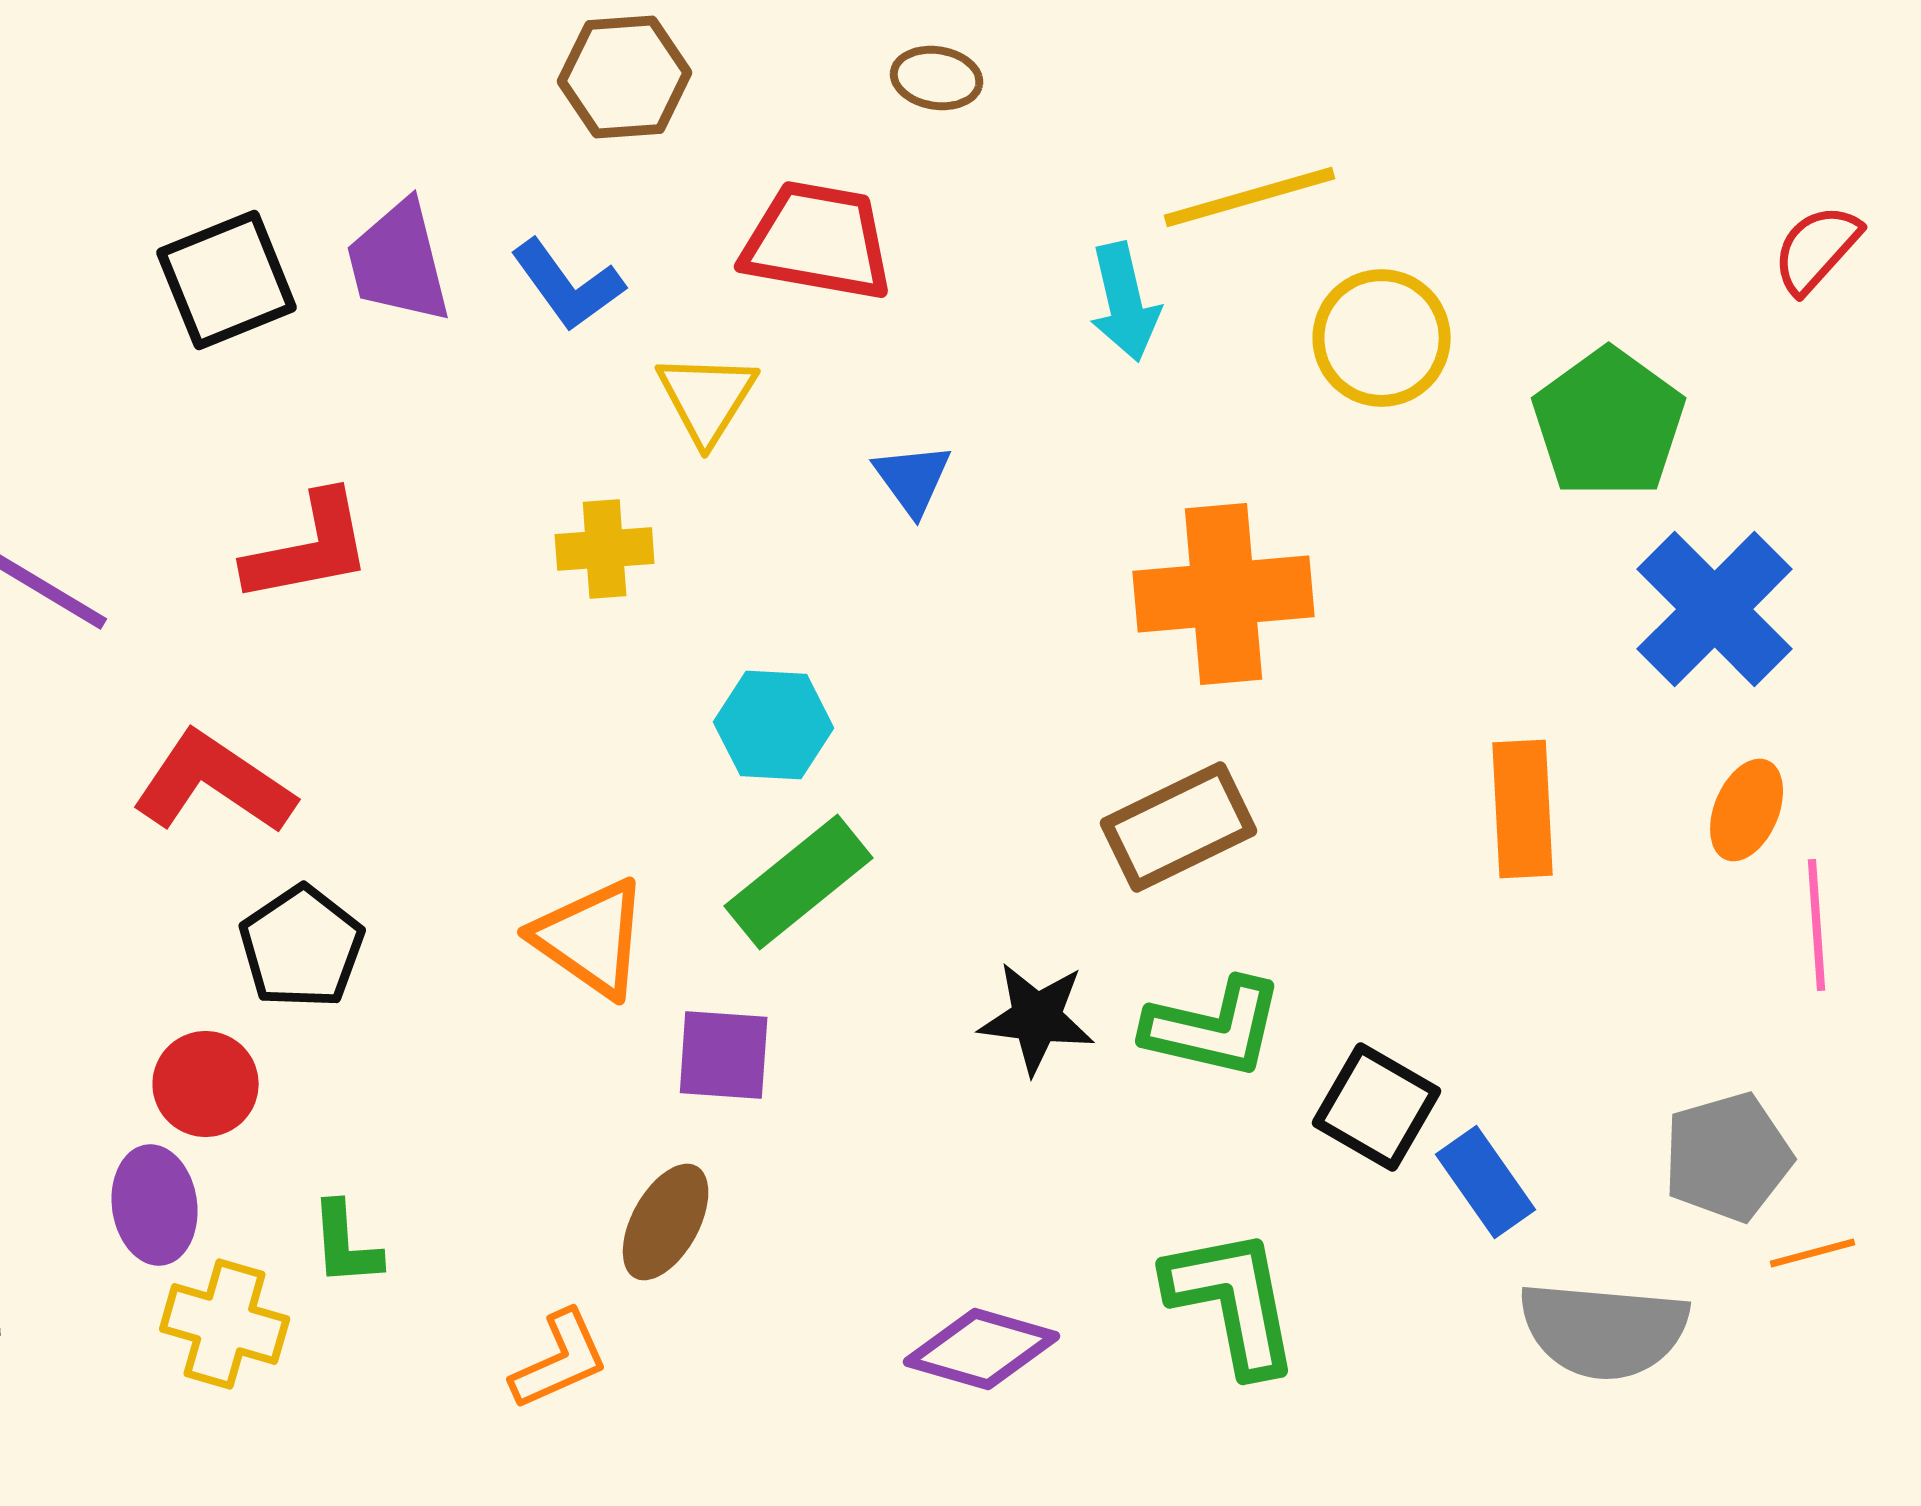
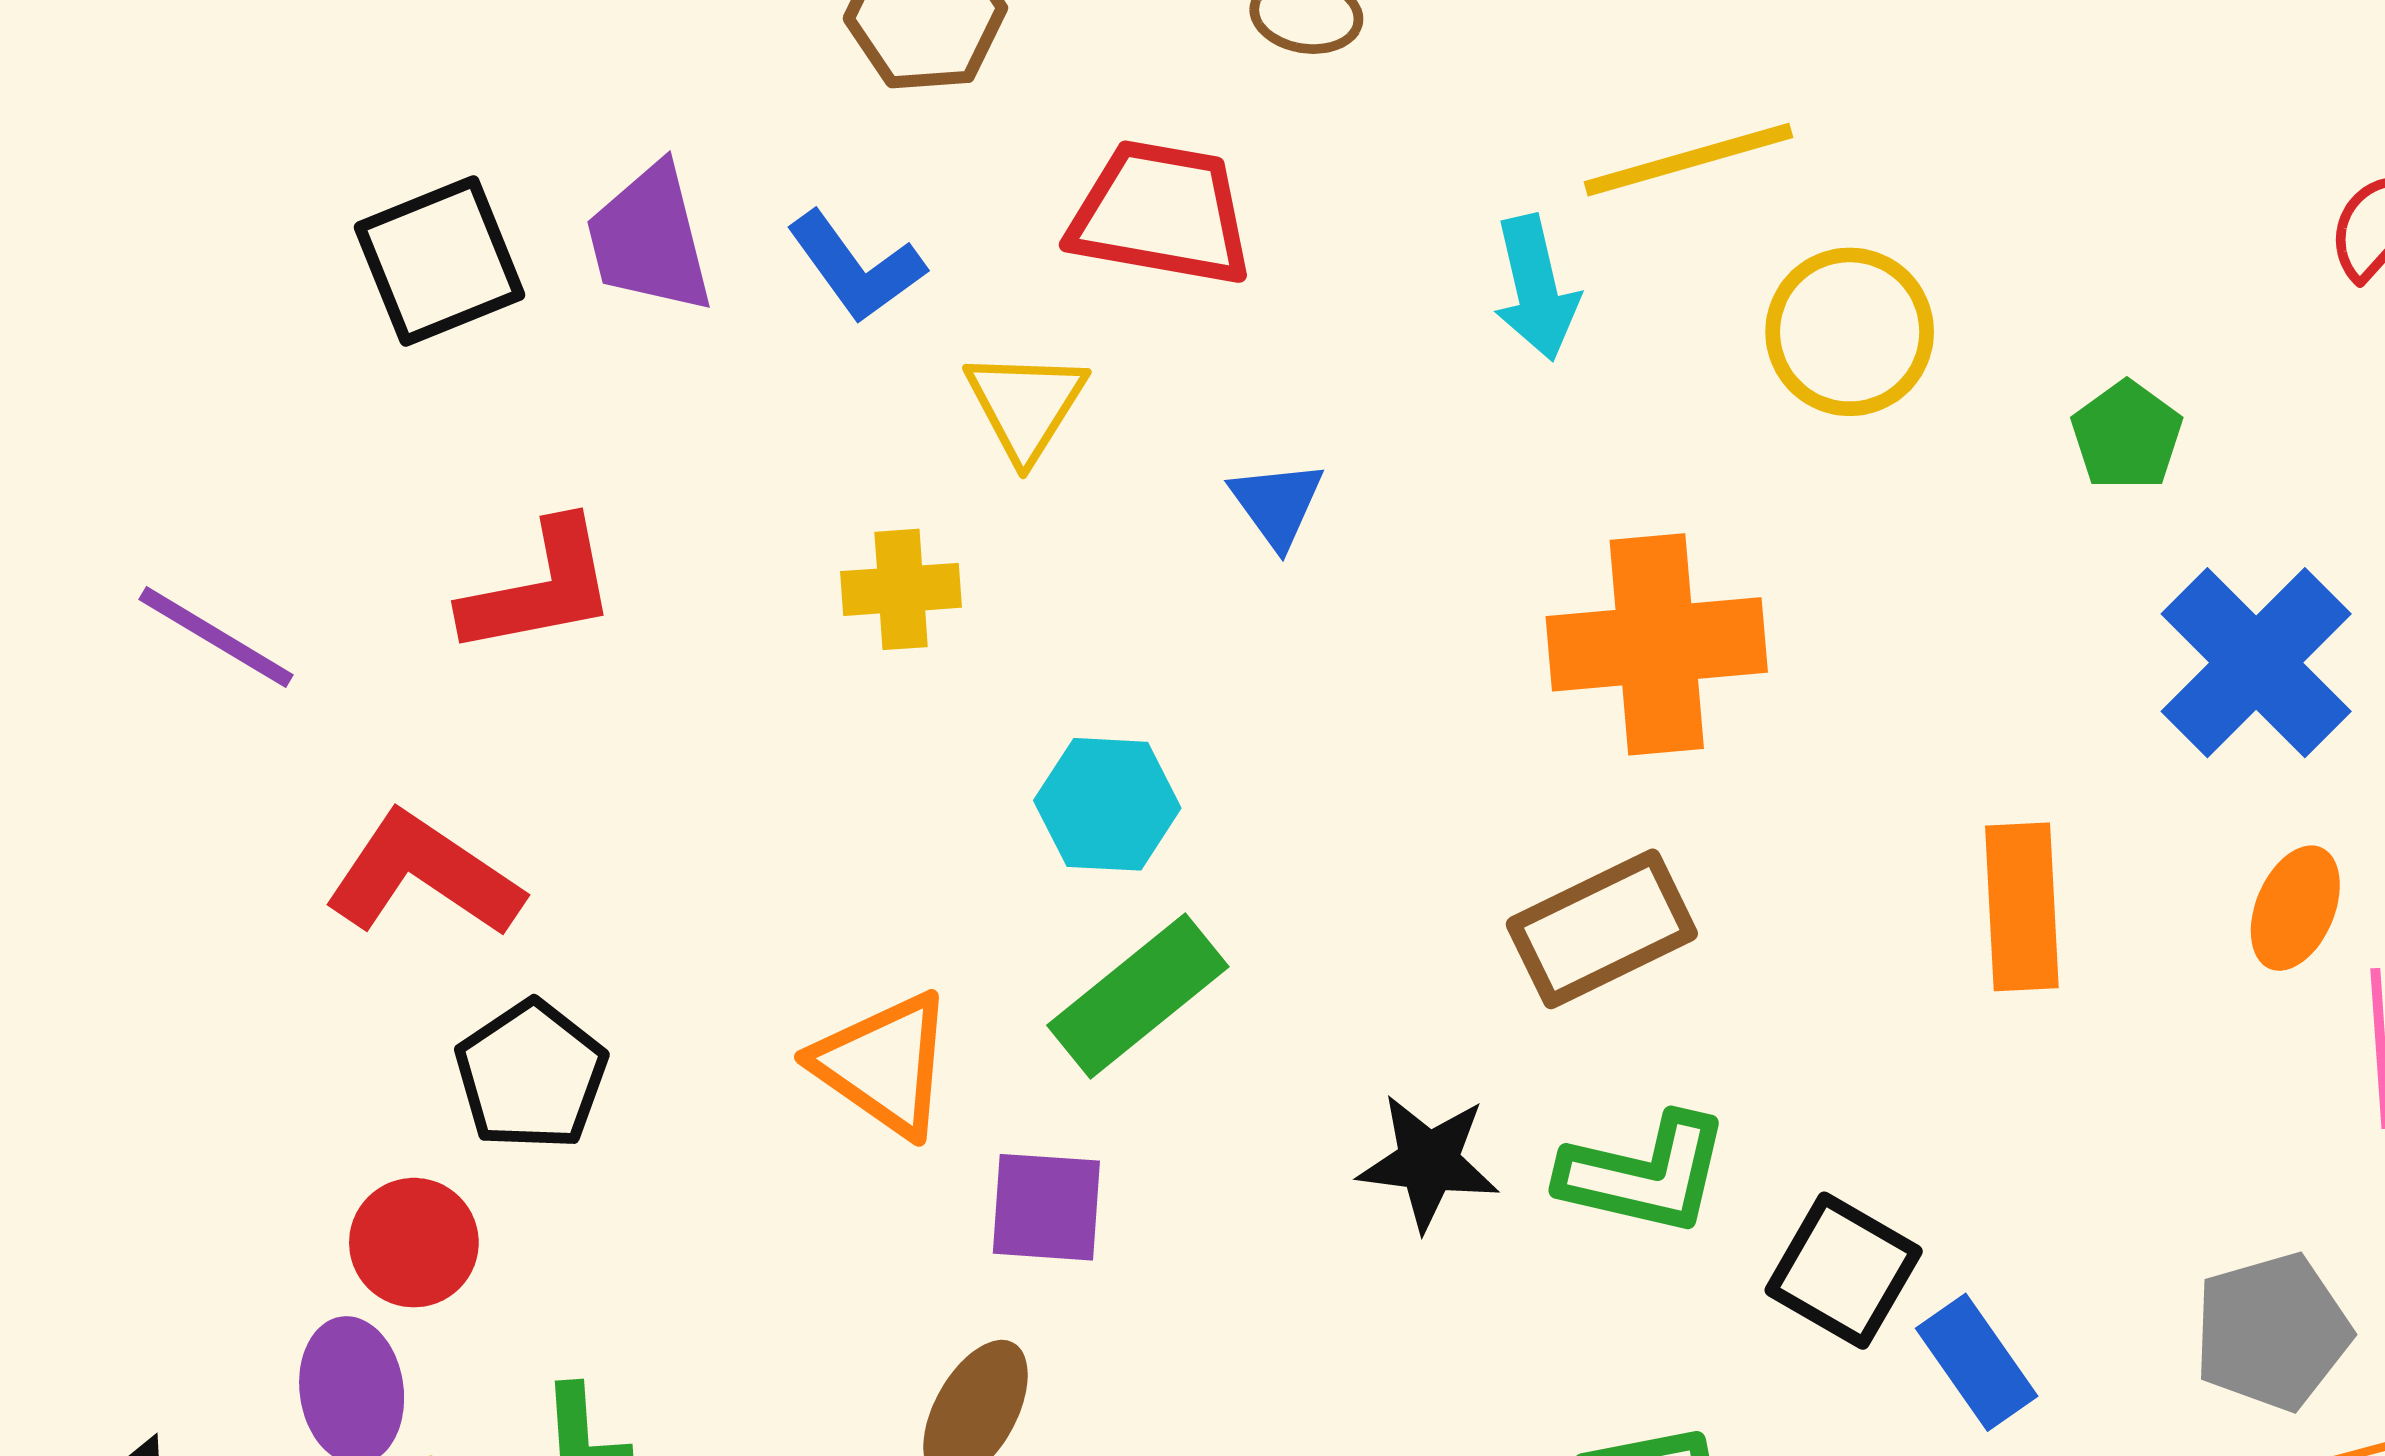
green pentagon: (1609, 423) -> (2127, 436), size x0.6

